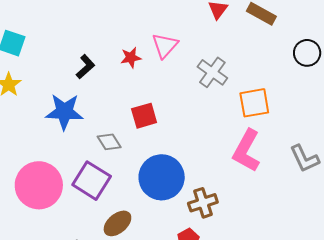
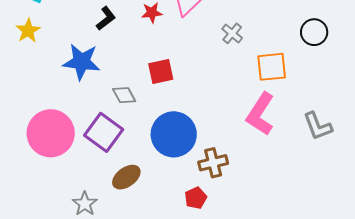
black circle: (307, 53) -> (314, 32), moved
gray cross: (212, 72) -> (232, 33), size x0.7

